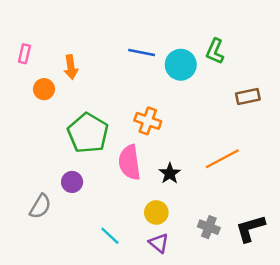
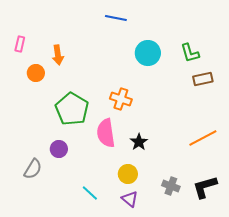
green L-shape: (215, 51) -> (190, 53), moved, turned -40
blue line: (142, 53) -> (116, 18), moved
orange line: (222, 159) -> (203, 138), moved

